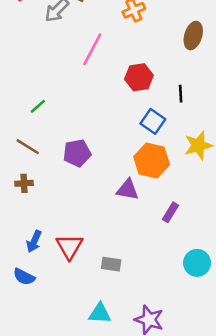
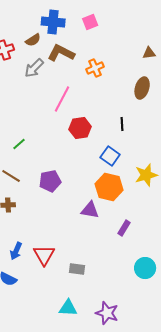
red hexagon: (139, 77) -> (80, 128), moved
black line: (181, 94) -> (122, 124), moved

